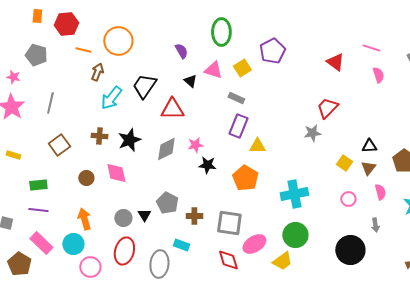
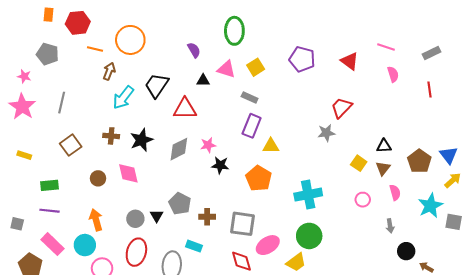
purple pentagon: (272, 51) -> (302, 59), moved, turned -30
black triangle: (190, 81) -> (203, 80), turned -40
black circle: (350, 250) -> (406, 251), moved, size x0.6

